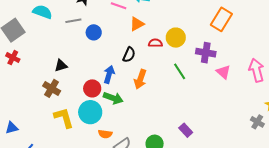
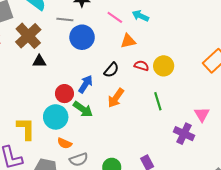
blue circle: (94, 32) -> (82, 37), size x1.5
purple cross: (206, 53) -> (184, 134), moved
brown cross: (52, 88) -> (28, 36), moved, size x1.4
yellow L-shape: (64, 118) -> (26, 129), moved

